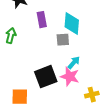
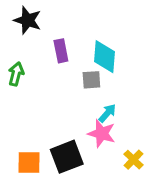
black square: (46, 77) -> (67, 157), moved
yellow cross: (92, 95) -> (133, 160), turned -32

